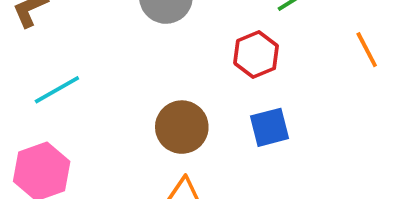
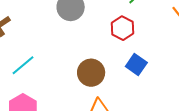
blue square: (269, 127) -> (136, 64), turned -30

